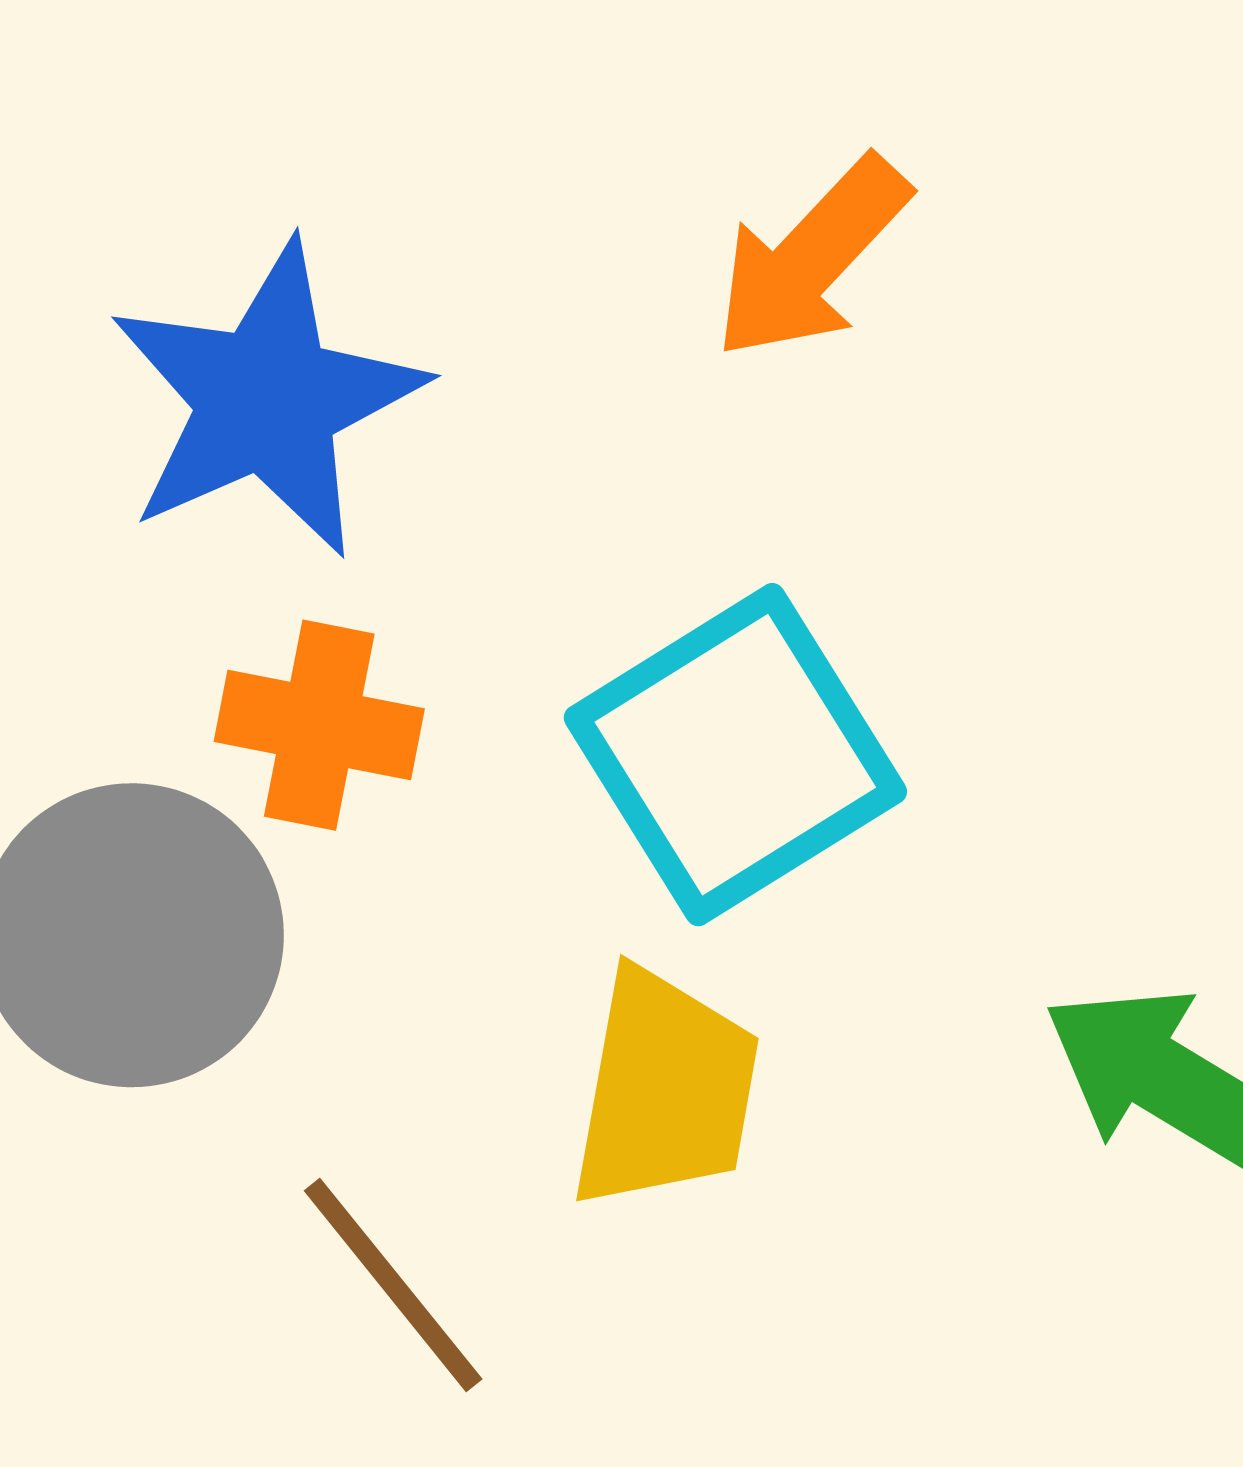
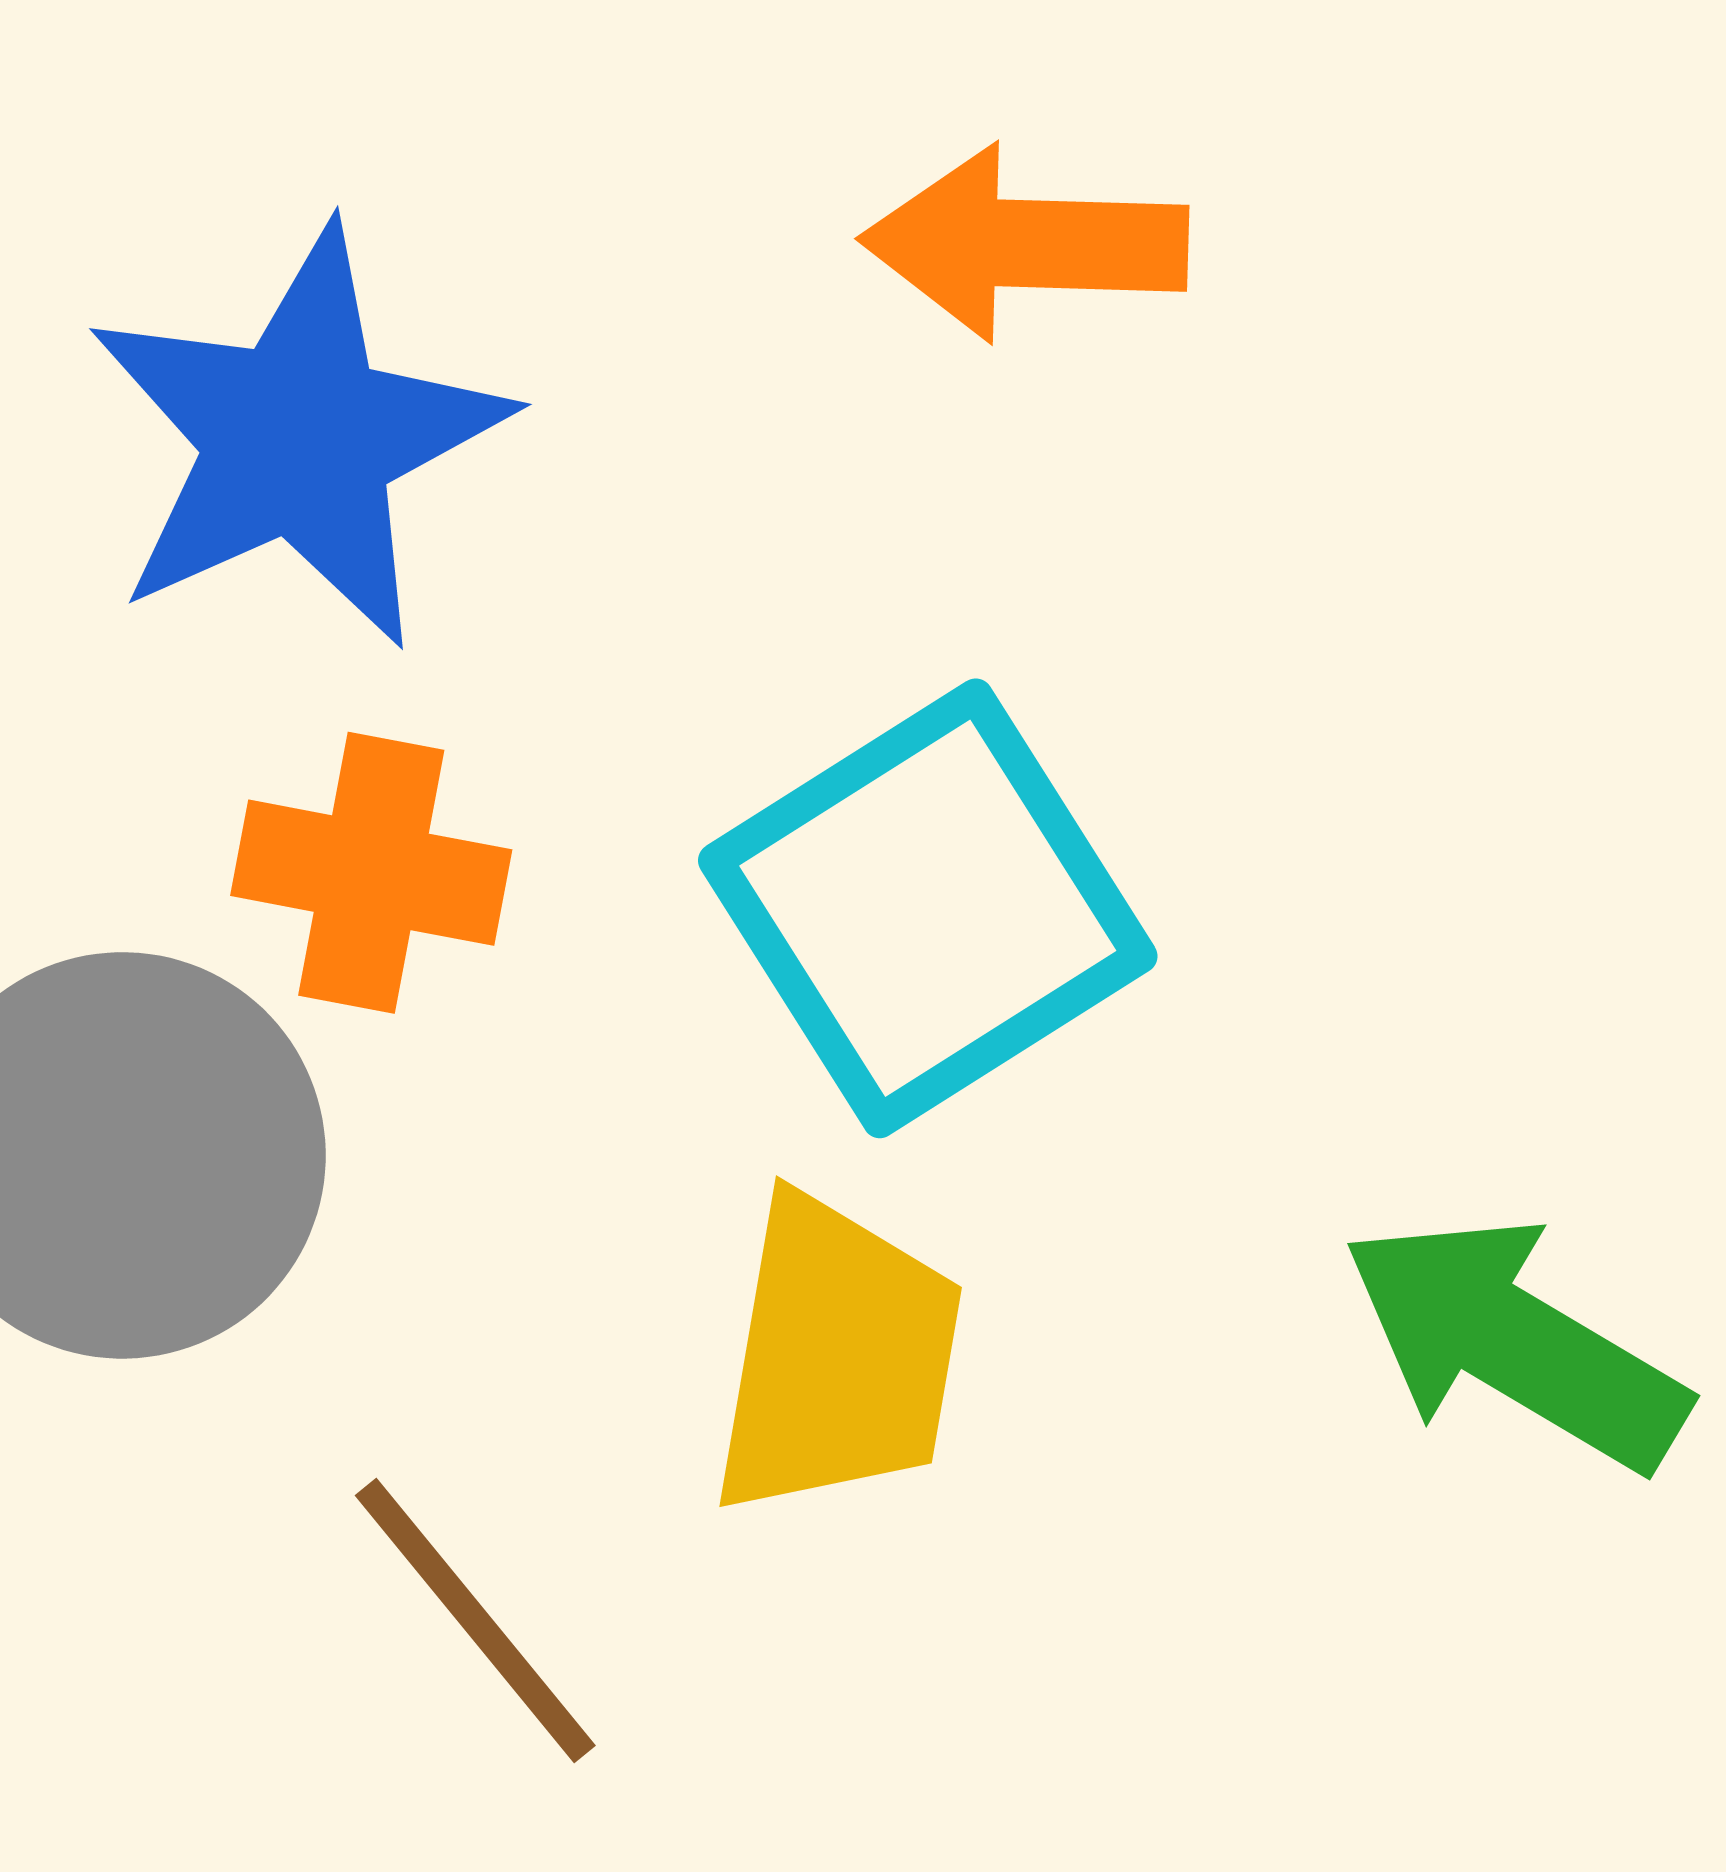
orange arrow: (811, 258) -> (1025, 244), turned 49

